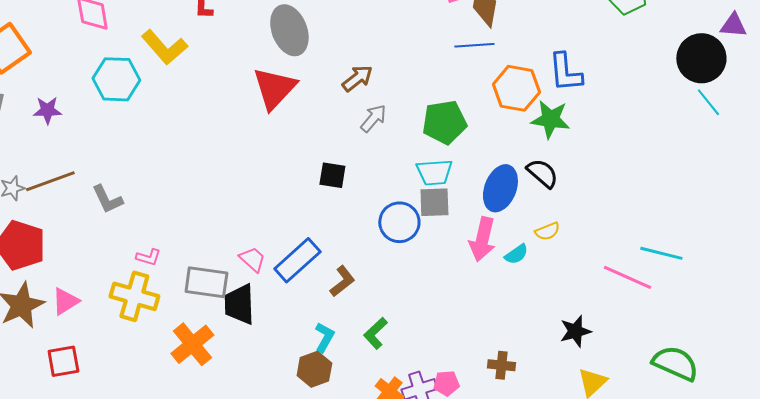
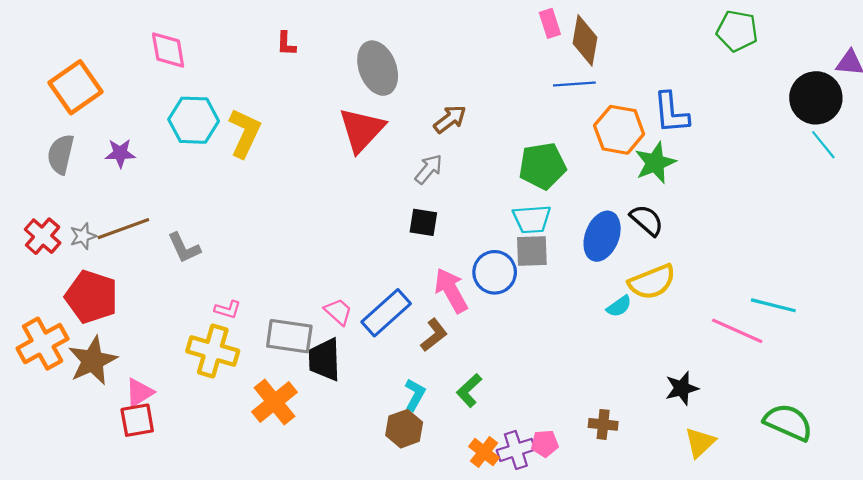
yellow L-shape: (164, 47) -> (245, 133), moved, turned -114
gray arrow: (373, 118) -> (429, 169), moved
green star: (550, 119) -> (655, 163), turned -30
yellow semicircle: (547, 231) -> (652, 282), size x1.8
pink arrow: (482, 239) -> (451, 290), moved, turned 138
pink triangle: (65, 301) -> (139, 393), moved

